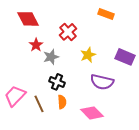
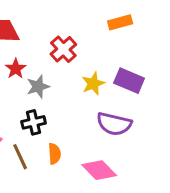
orange rectangle: (106, 14) -> (120, 22), turned -35
purple rectangle: (125, 57) -> (129, 81), moved
black cross: (57, 82) -> (34, 122), moved, turned -35

